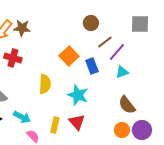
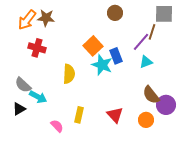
brown line: (105, 42) -> (152, 32), moved, turned -35
cyan star: (78, 95) -> (102, 65), moved
cyan arrow: (22, 117) -> (38, 97), moved
red triangle: (77, 122) -> (115, 115), moved
purple circle: (142, 130) -> (166, 105), moved

